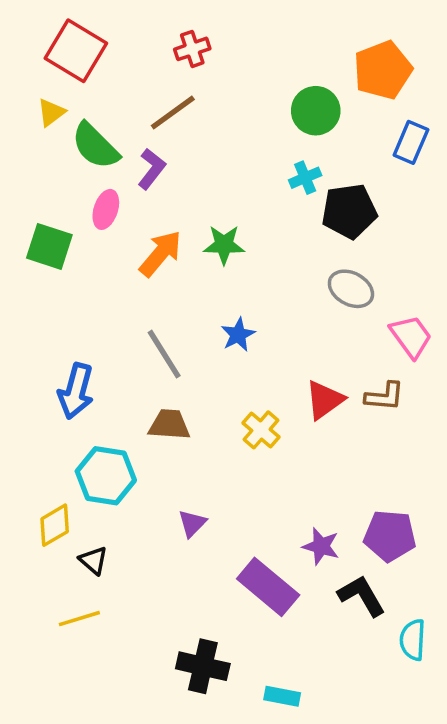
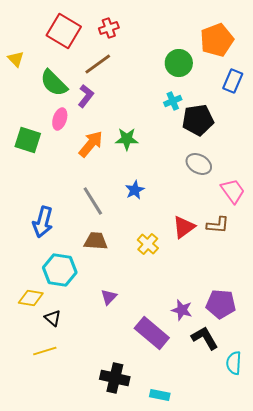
red square: (76, 51) -> (64, 31), moved
yellow triangle: (51, 112) -> (16, 59), moved, turned -36
yellow diamond: (55, 525) -> (31, 298), turned 40

